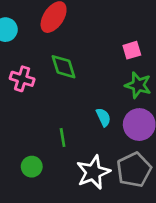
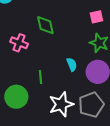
pink cross: (22, 79) -> (19, 43), moved
green circle: (32, 167) -> (16, 97), size x1.5

